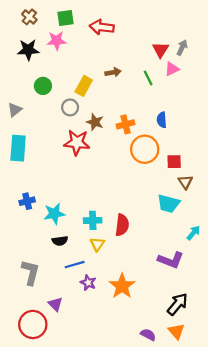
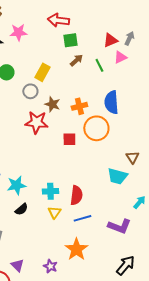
green square: (66, 18) -> (70, 40), moved
red triangle: (161, 50) -> (110, 40), turned 35
brown arrow: (113, 72) -> (76, 60), moved, turned -32
blue semicircle: (162, 120) -> (111, 102), size x1.6
red square: (174, 162) -> (69, 139), moved
black semicircle: (60, 241) -> (21, 209), turned -32
blue line: (75, 265) -> (82, 218), moved
purple star: (88, 283) -> (50, 266), moved

